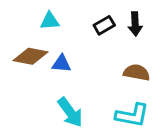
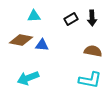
cyan arrow: (70, 112) -> (28, 78), moved, turned 105

